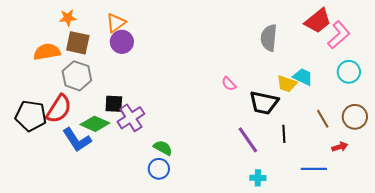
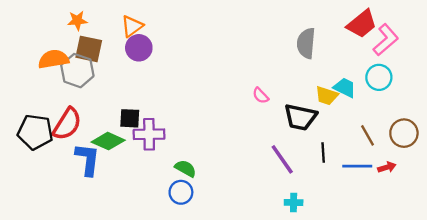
cyan circle: (349, 72) -> (379, 77), moved
gray hexagon: (77, 76) -> (77, 71), moved
purple cross: (131, 118) -> (149, 134), turned 32
blue L-shape: (77, 140) -> (88, 159), turned -140
blue line: (314, 169) -> (357, 166), moved

